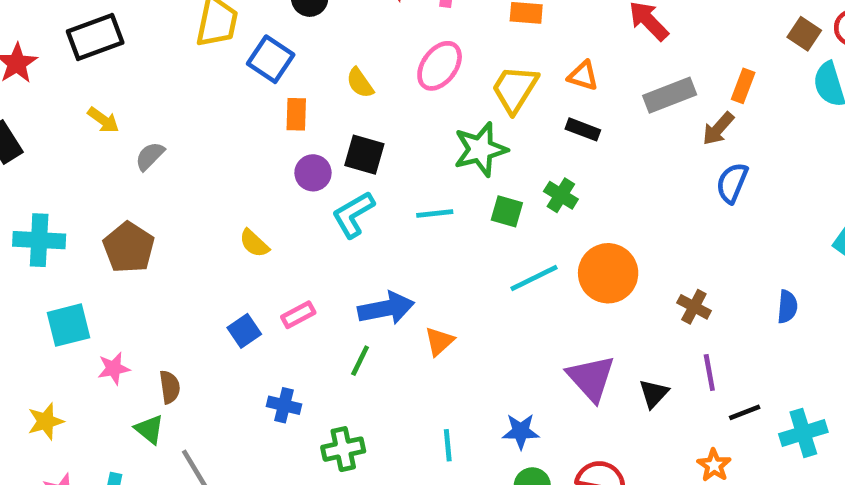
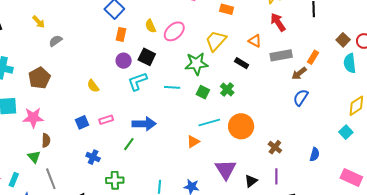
pink ellipse: (440, 66) -> (174, 31), moved
orange triangle: (583, 76) -> (255, 41), moved
orange triangle: (439, 341) -> (193, 142), moved
pink star: (114, 368) -> (33, 118), moved, size x1.5

